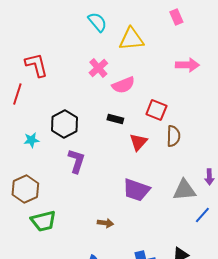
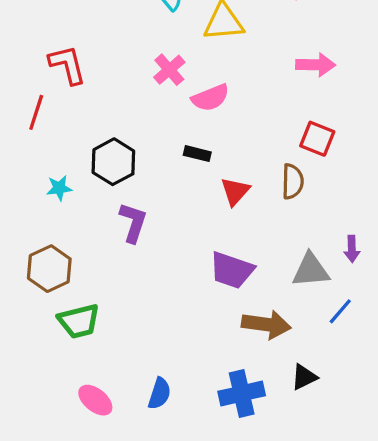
red square: (156, 110) -> (317, 139), moved
brown arrow: (105, 223) -> (266, 324), moved, size x1.8

